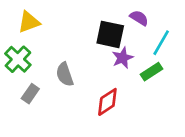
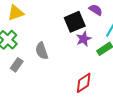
black square: (110, 34) -> (75, 22), turned -35
red diamond: (107, 102) -> (84, 83), moved

